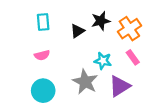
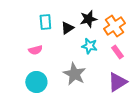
cyan rectangle: (43, 22) -> (45, 22), moved
cyan star: (103, 61) -> (89, 46), moved
purple triangle: (119, 86) -> (117, 82), moved

